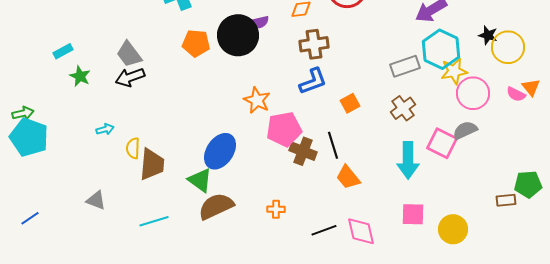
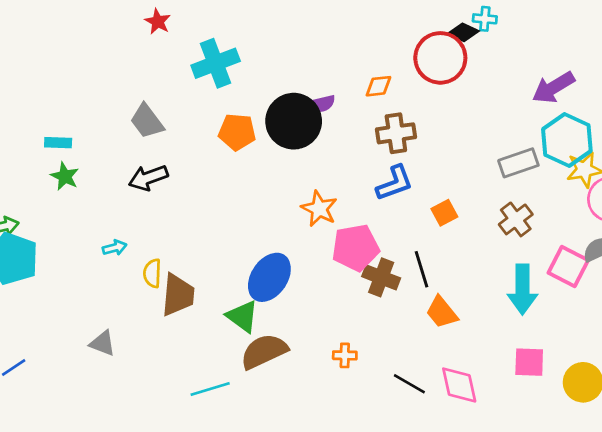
cyan rectangle: (63, 51) -> (58, 143), turned 30
gray trapezoid: (129, 54) -> (147, 121), moved
green star: (80, 76) -> (65, 176), moved
cyan line: (154, 221) -> (210, 389), moved
black line: (324, 230) -> (409, 384), turned 50

